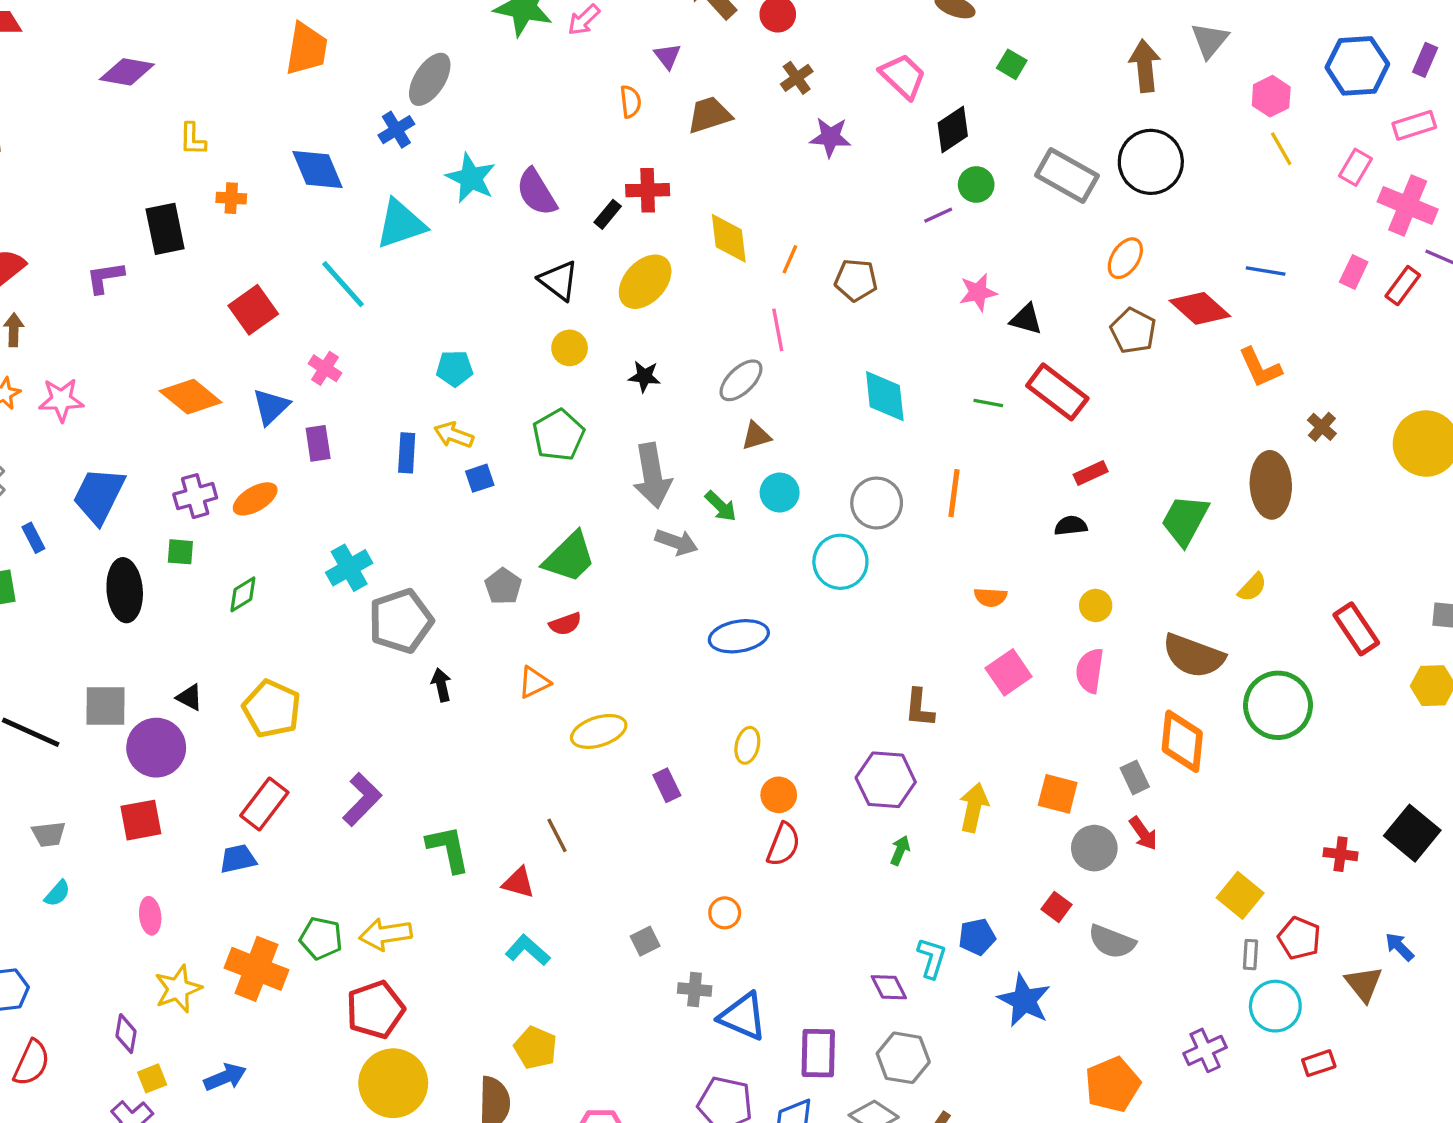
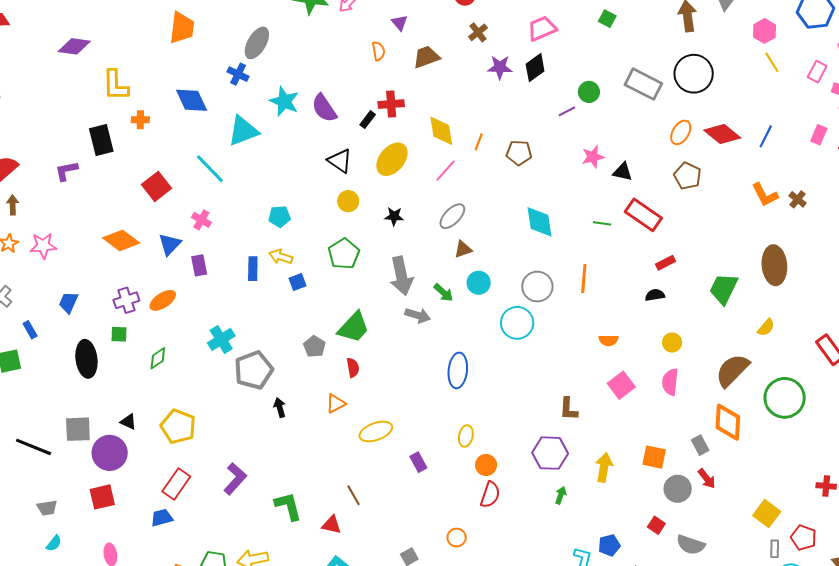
pink trapezoid: (903, 76) -> (542, 29), turned -64
black diamond: (953, 129) -> (535, 68), moved
blue cross: (396, 130) -> (238, 74), turned -30
yellow L-shape: (193, 139) -> (116, 85), size x1.6
blue line: (1266, 271) -> (766, 136), turned -70
red diamond: (1200, 308) -> (722, 134), moved
pink line: (778, 330) -> (446, 171), moved, turned 55
brown cross: (1322, 427) -> (798, 199), moved
blue trapezoid: (99, 495) -> (68, 302), size x0.6
red semicircle: (565, 624) -> (353, 368), turned -78
blue ellipse: (739, 636) -> (458, 370), turned -72
brown semicircle: (1194, 656) -> (732, 370), turned 117

